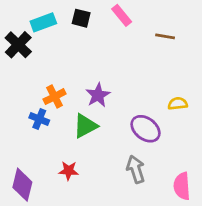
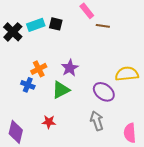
black square: (81, 18) -> (56, 24), moved
cyan rectangle: (43, 22) -> (36, 25), moved
brown line: (165, 36) -> (103, 26), moved
yellow semicircle: (178, 104) -> (127, 74), size x1.6

